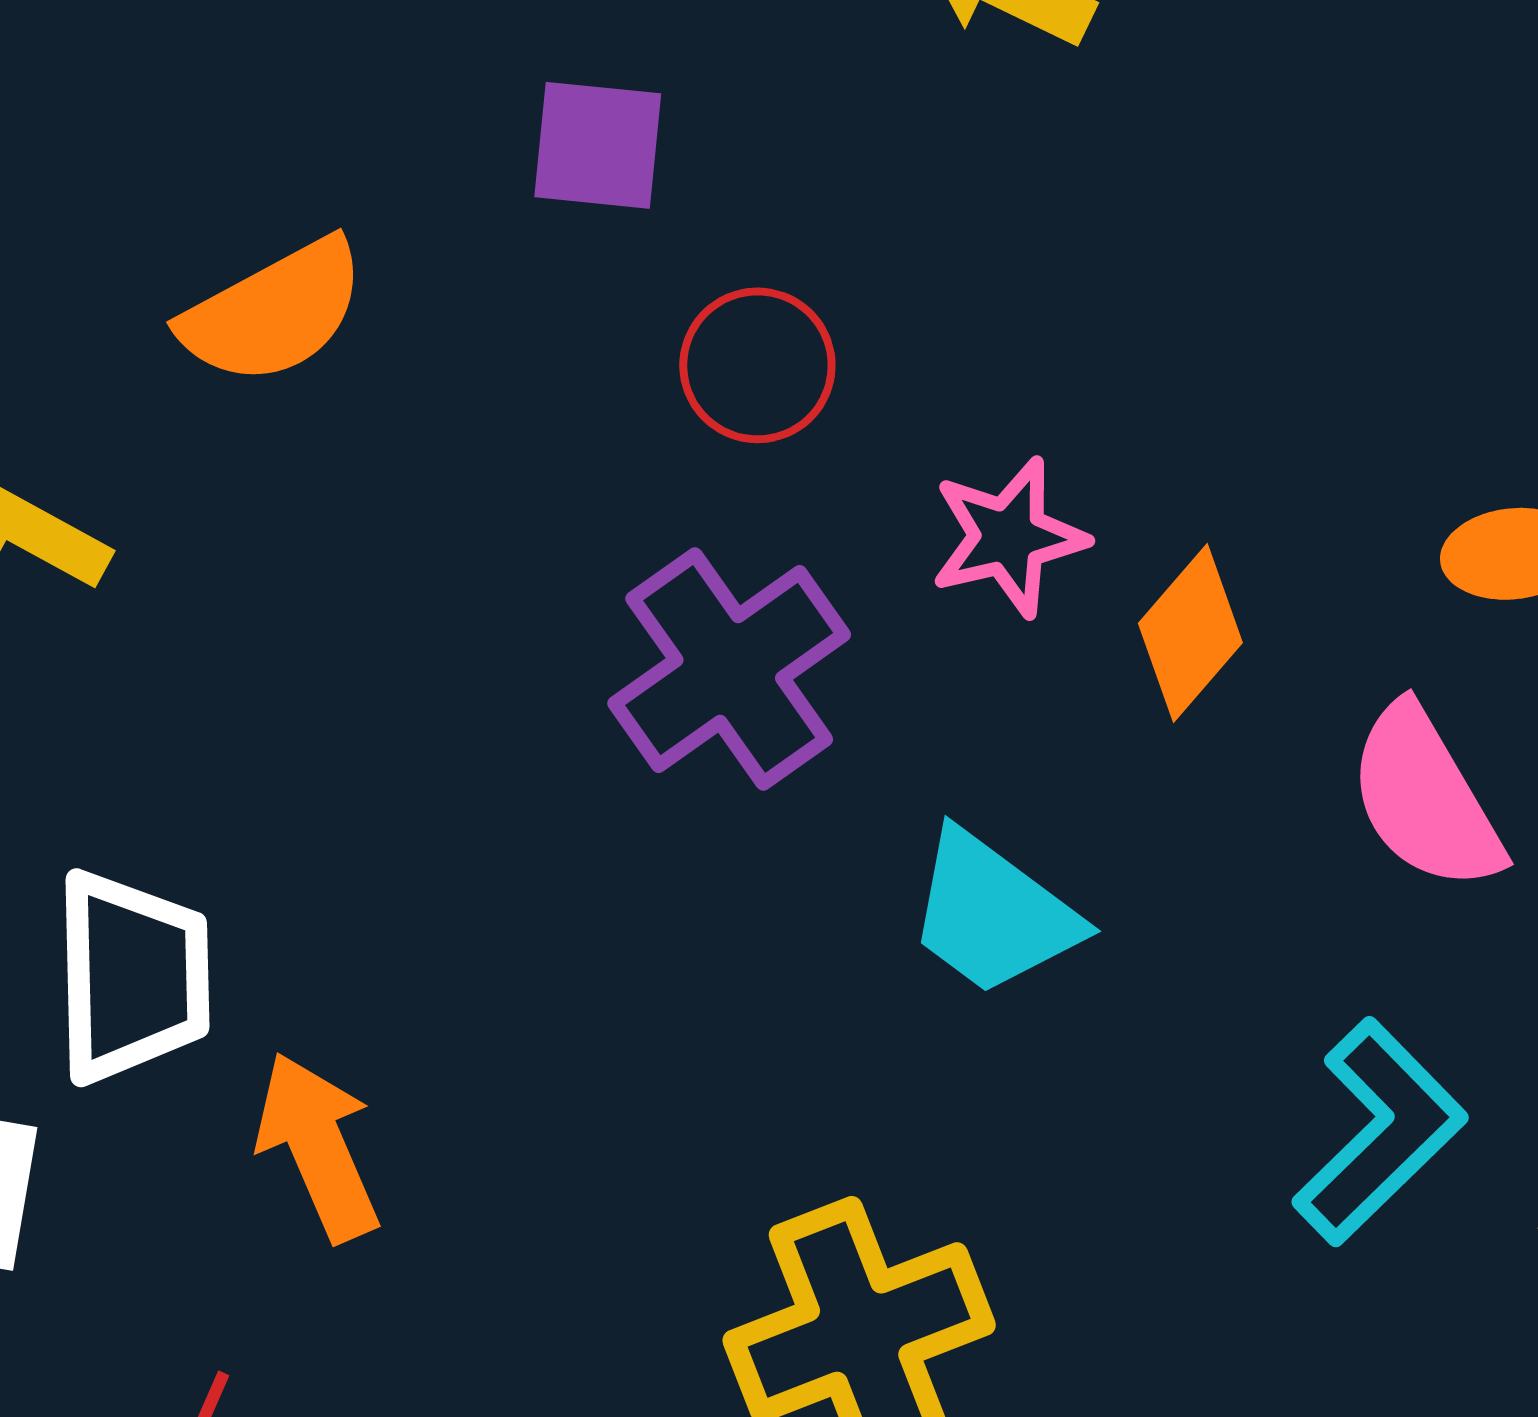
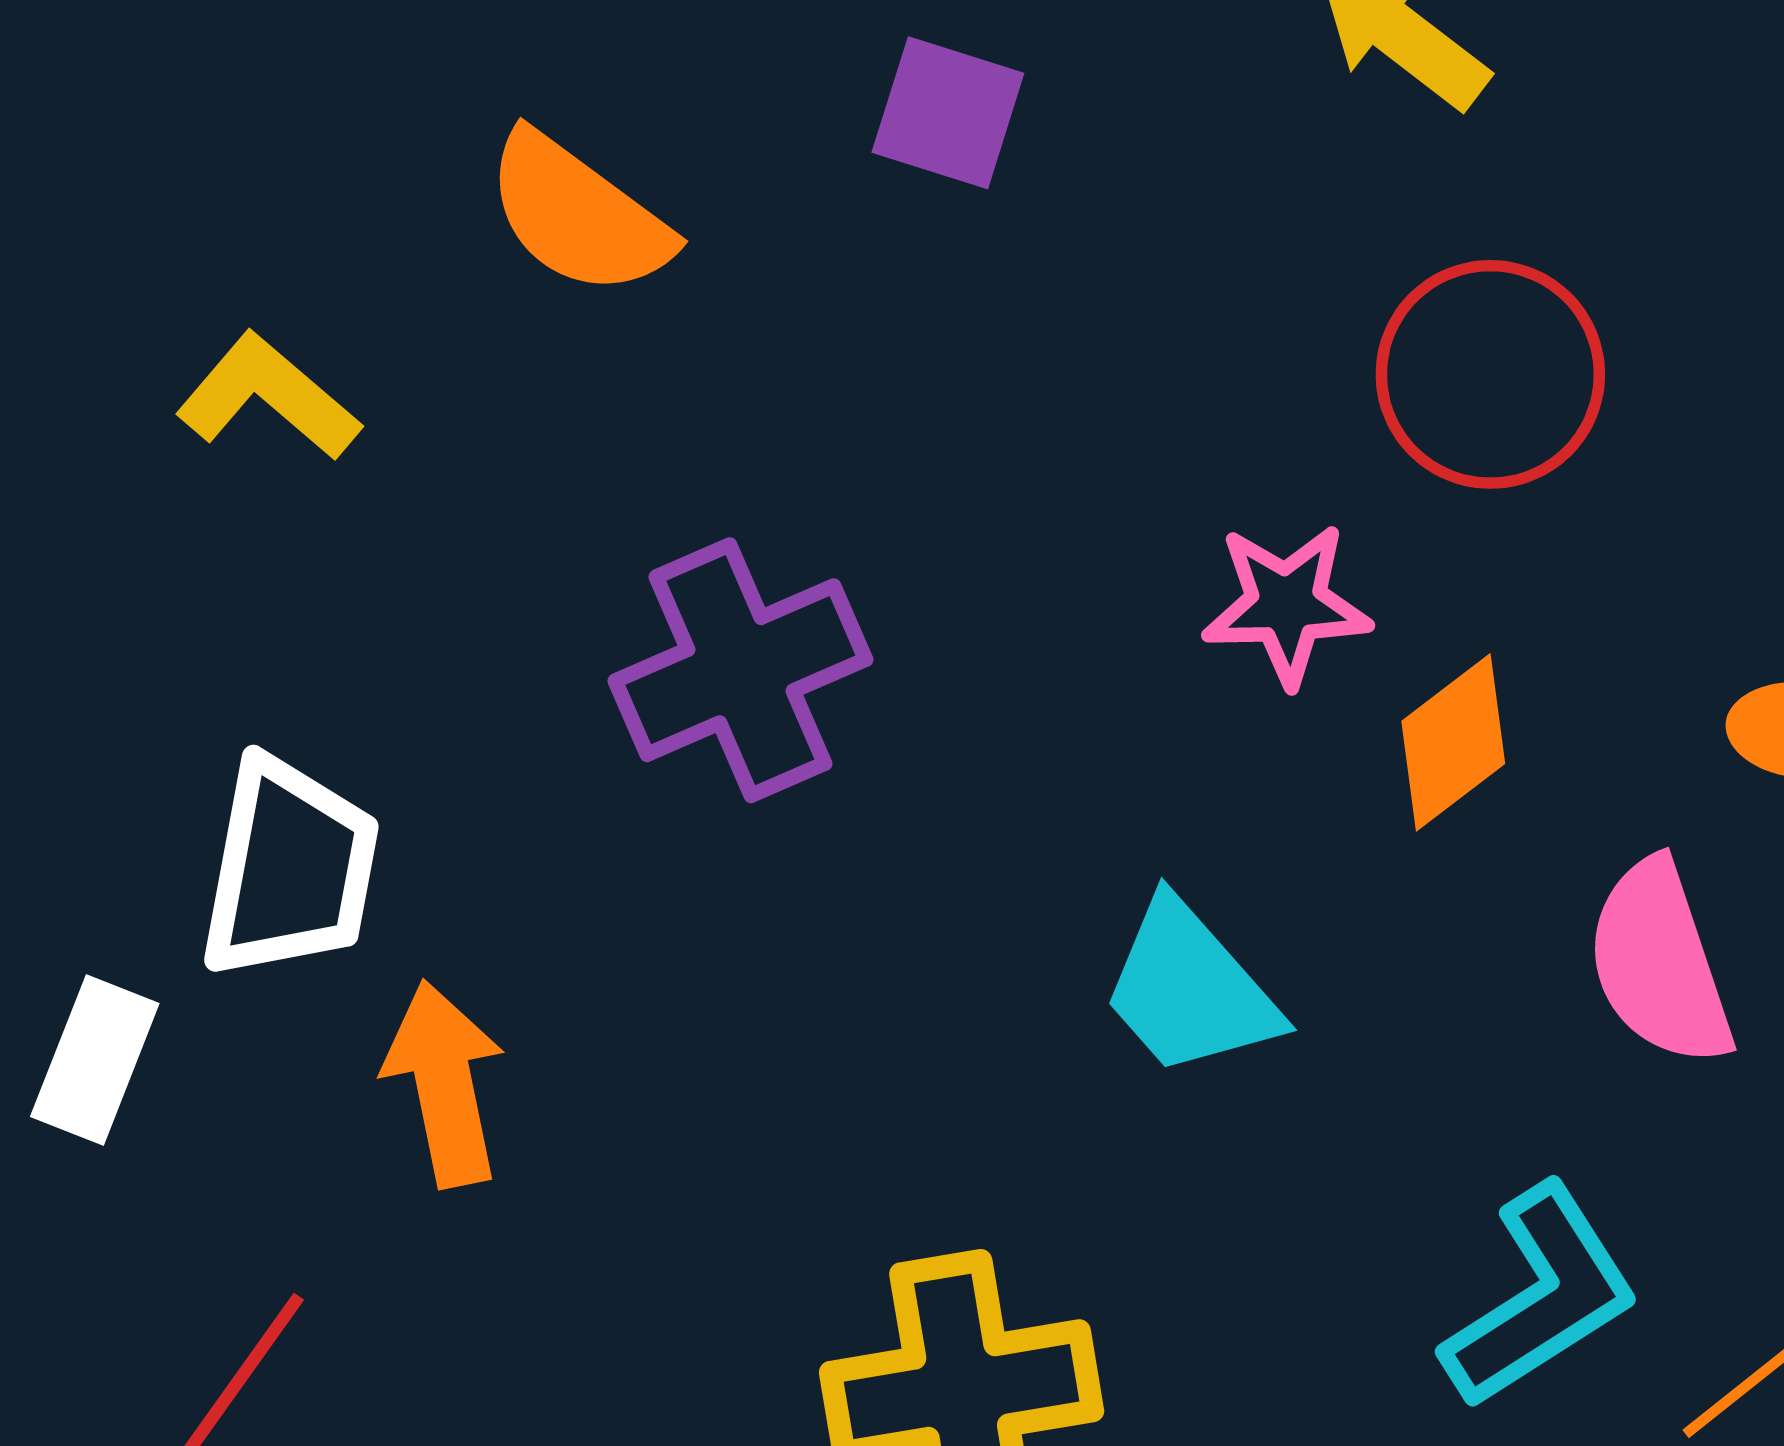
orange semicircle: (273, 312) -> (578, 215), turned 53
red circle: (757, 365) -> (1490, 374), moved, size x1.4
purple cross: (729, 669) -> (740, 670), moved

